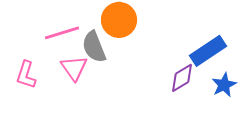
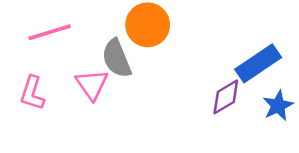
pink line: (62, 33) -> (50, 32), moved

